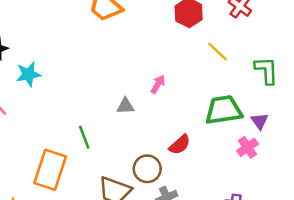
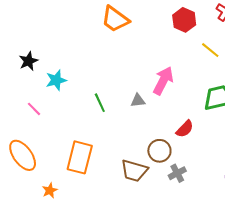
pink arrow: (158, 84) -> (163, 81), size x1.8
green line: (84, 137) -> (100, 103), moved

